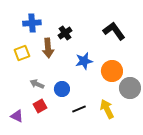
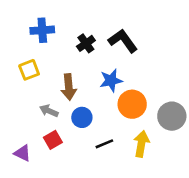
black L-shape: (114, 31) -> (123, 41), moved
brown arrow: (48, 48) -> (69, 87), moved
orange circle: (112, 71) -> (132, 104), moved
yellow arrow: (107, 109) -> (141, 144), turned 36

